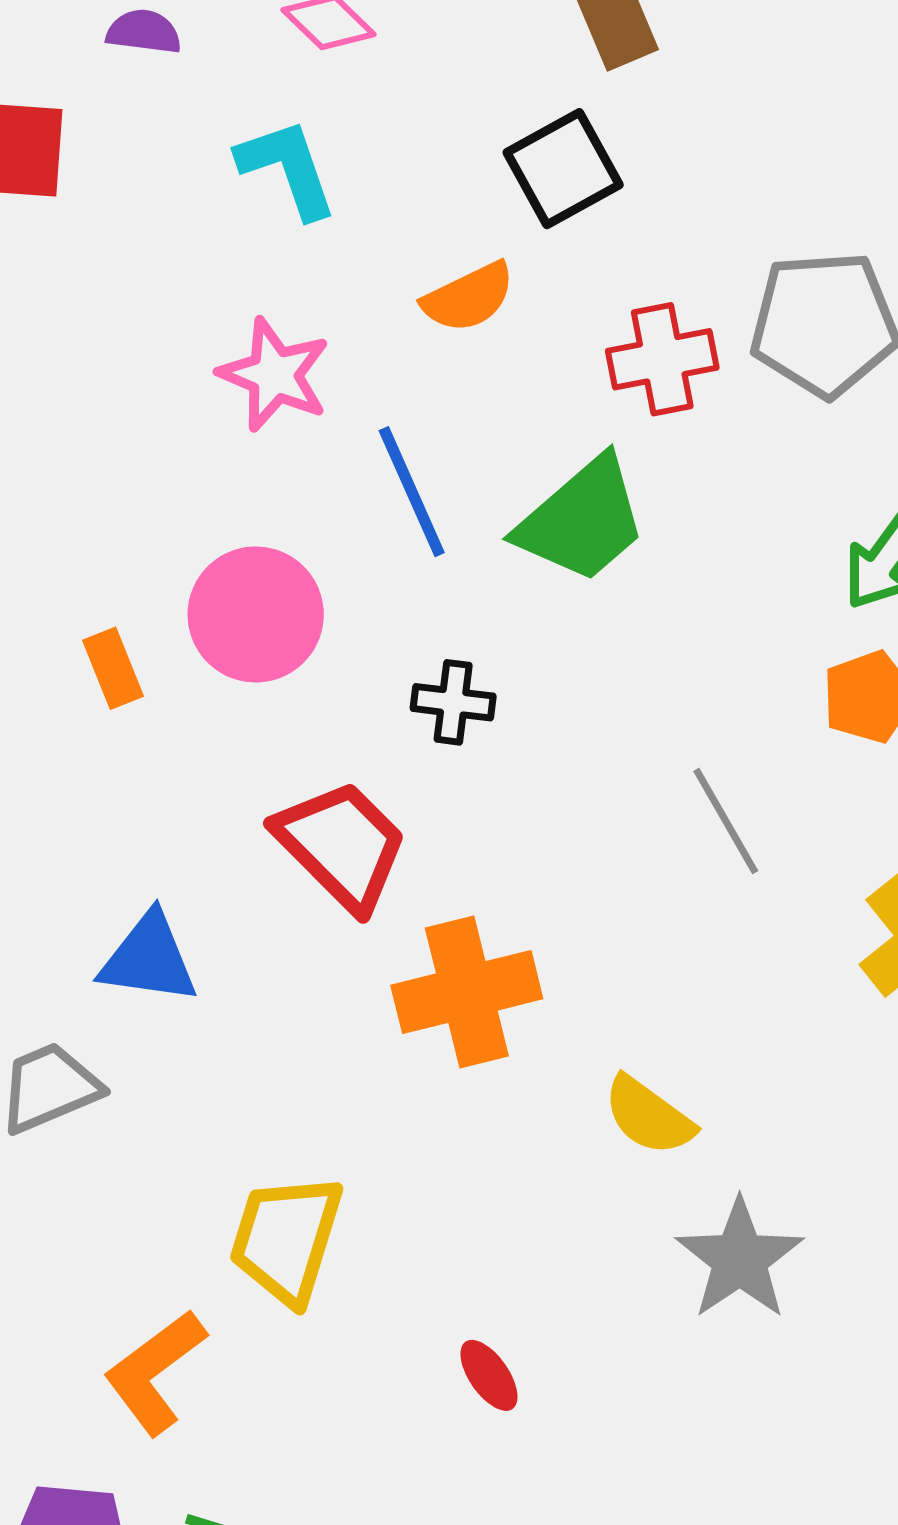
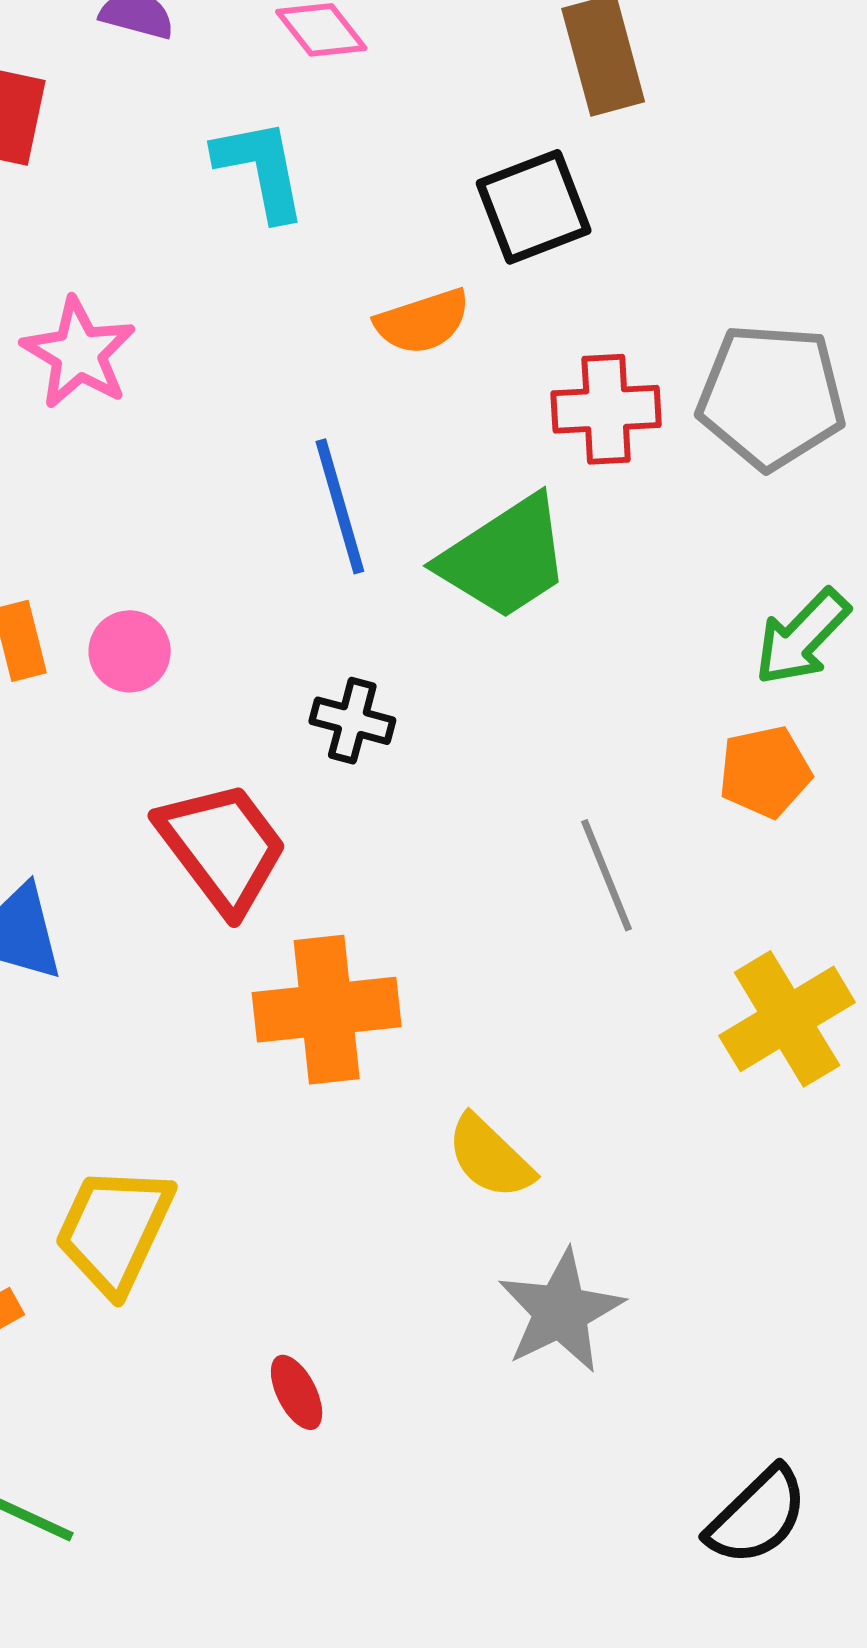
pink star: (274, 375) -> (79, 353), moved
pink circle: (256, 614) -> (130, 651), moved, size x0.6

